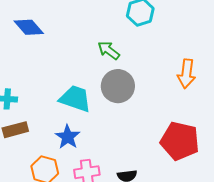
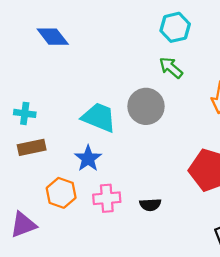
green arrow: (109, 50) -> (171, 68), moved

